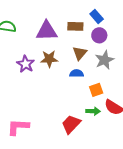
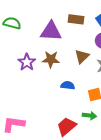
brown rectangle: (75, 26) -> (76, 19), moved
blue semicircle: (77, 73) -> (68, 85), moved

